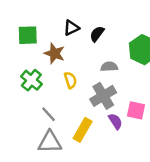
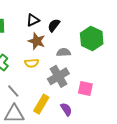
brown star: (54, 53) -> (37, 41), moved
yellow semicircle: (70, 80) -> (32, 63), turned 104
purple semicircle: (115, 121) -> (66, 109), moved

